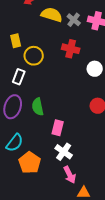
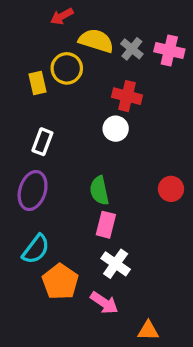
yellow circle: (34, 56) -> (67, 68), moved
white circle: (95, 69) -> (116, 129), moved
green semicircle: (38, 107) -> (99, 191), moved
pink arrow: (70, 175) -> (104, 303), moved, turned -30

